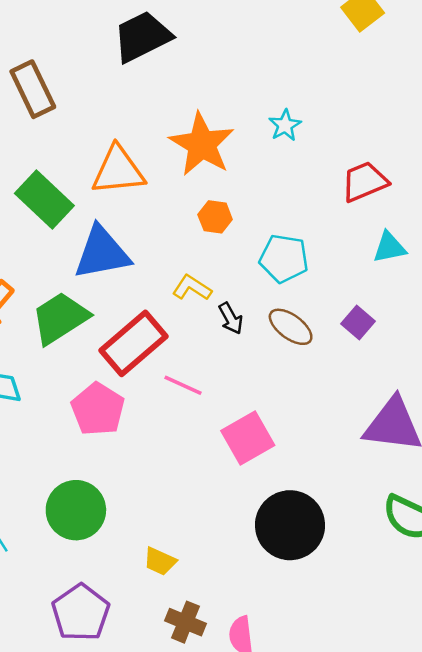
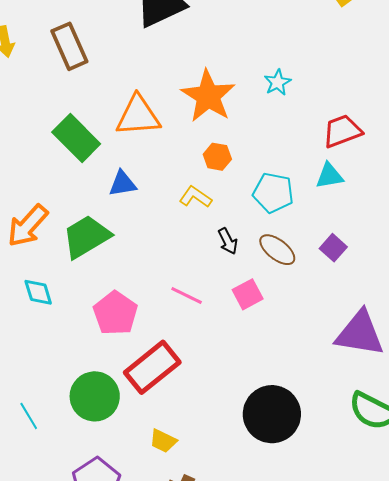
cyan triangle: (389, 247) -> (329, 176), moved
blue triangle: (102, 253) -> (123, 184), size x0.6
yellow L-shape: (192, 288) -> (195, 197), moved
red rectangle: (134, 343) -> (152, 367), moved
pink square: (248, 438) -> (248, 294), moved, size x0.7

